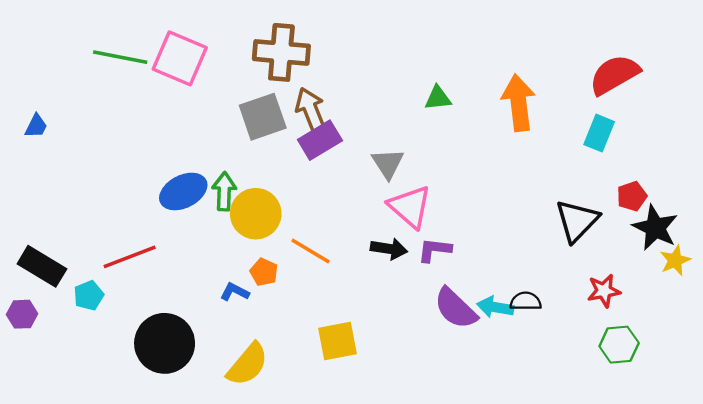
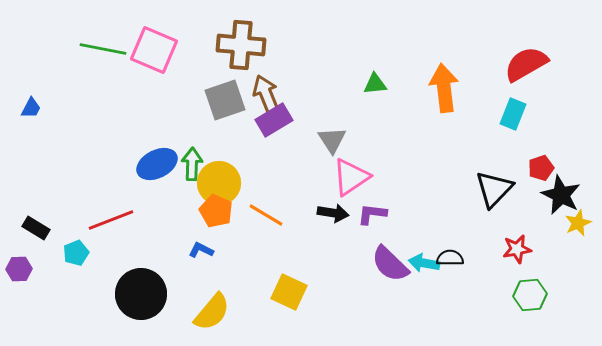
pink triangle: (410, 207) -> (351, 177), turned 45
black rectangle: (42, 266) -> (36, 228), size x0.7
orange pentagon: (264, 272) -> (216, 211), moved, size x1.4
yellow square: (337, 341) -> (289, 292), turned 36

